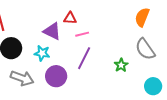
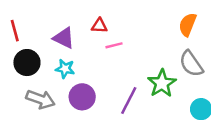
purple triangle: (52, 31) -> (64, 38), moved
purple line: (84, 58) -> (129, 101), moved
green star: (121, 65) -> (162, 83), size x1.6

